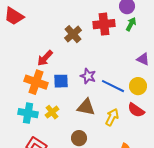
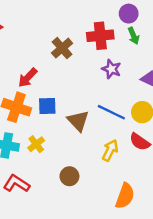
green arrow: (131, 24) -> (134, 36), turned 128
purple star: (88, 76) -> (111, 69), moved
brown triangle: (86, 107) -> (78, 121), moved, turned 36

